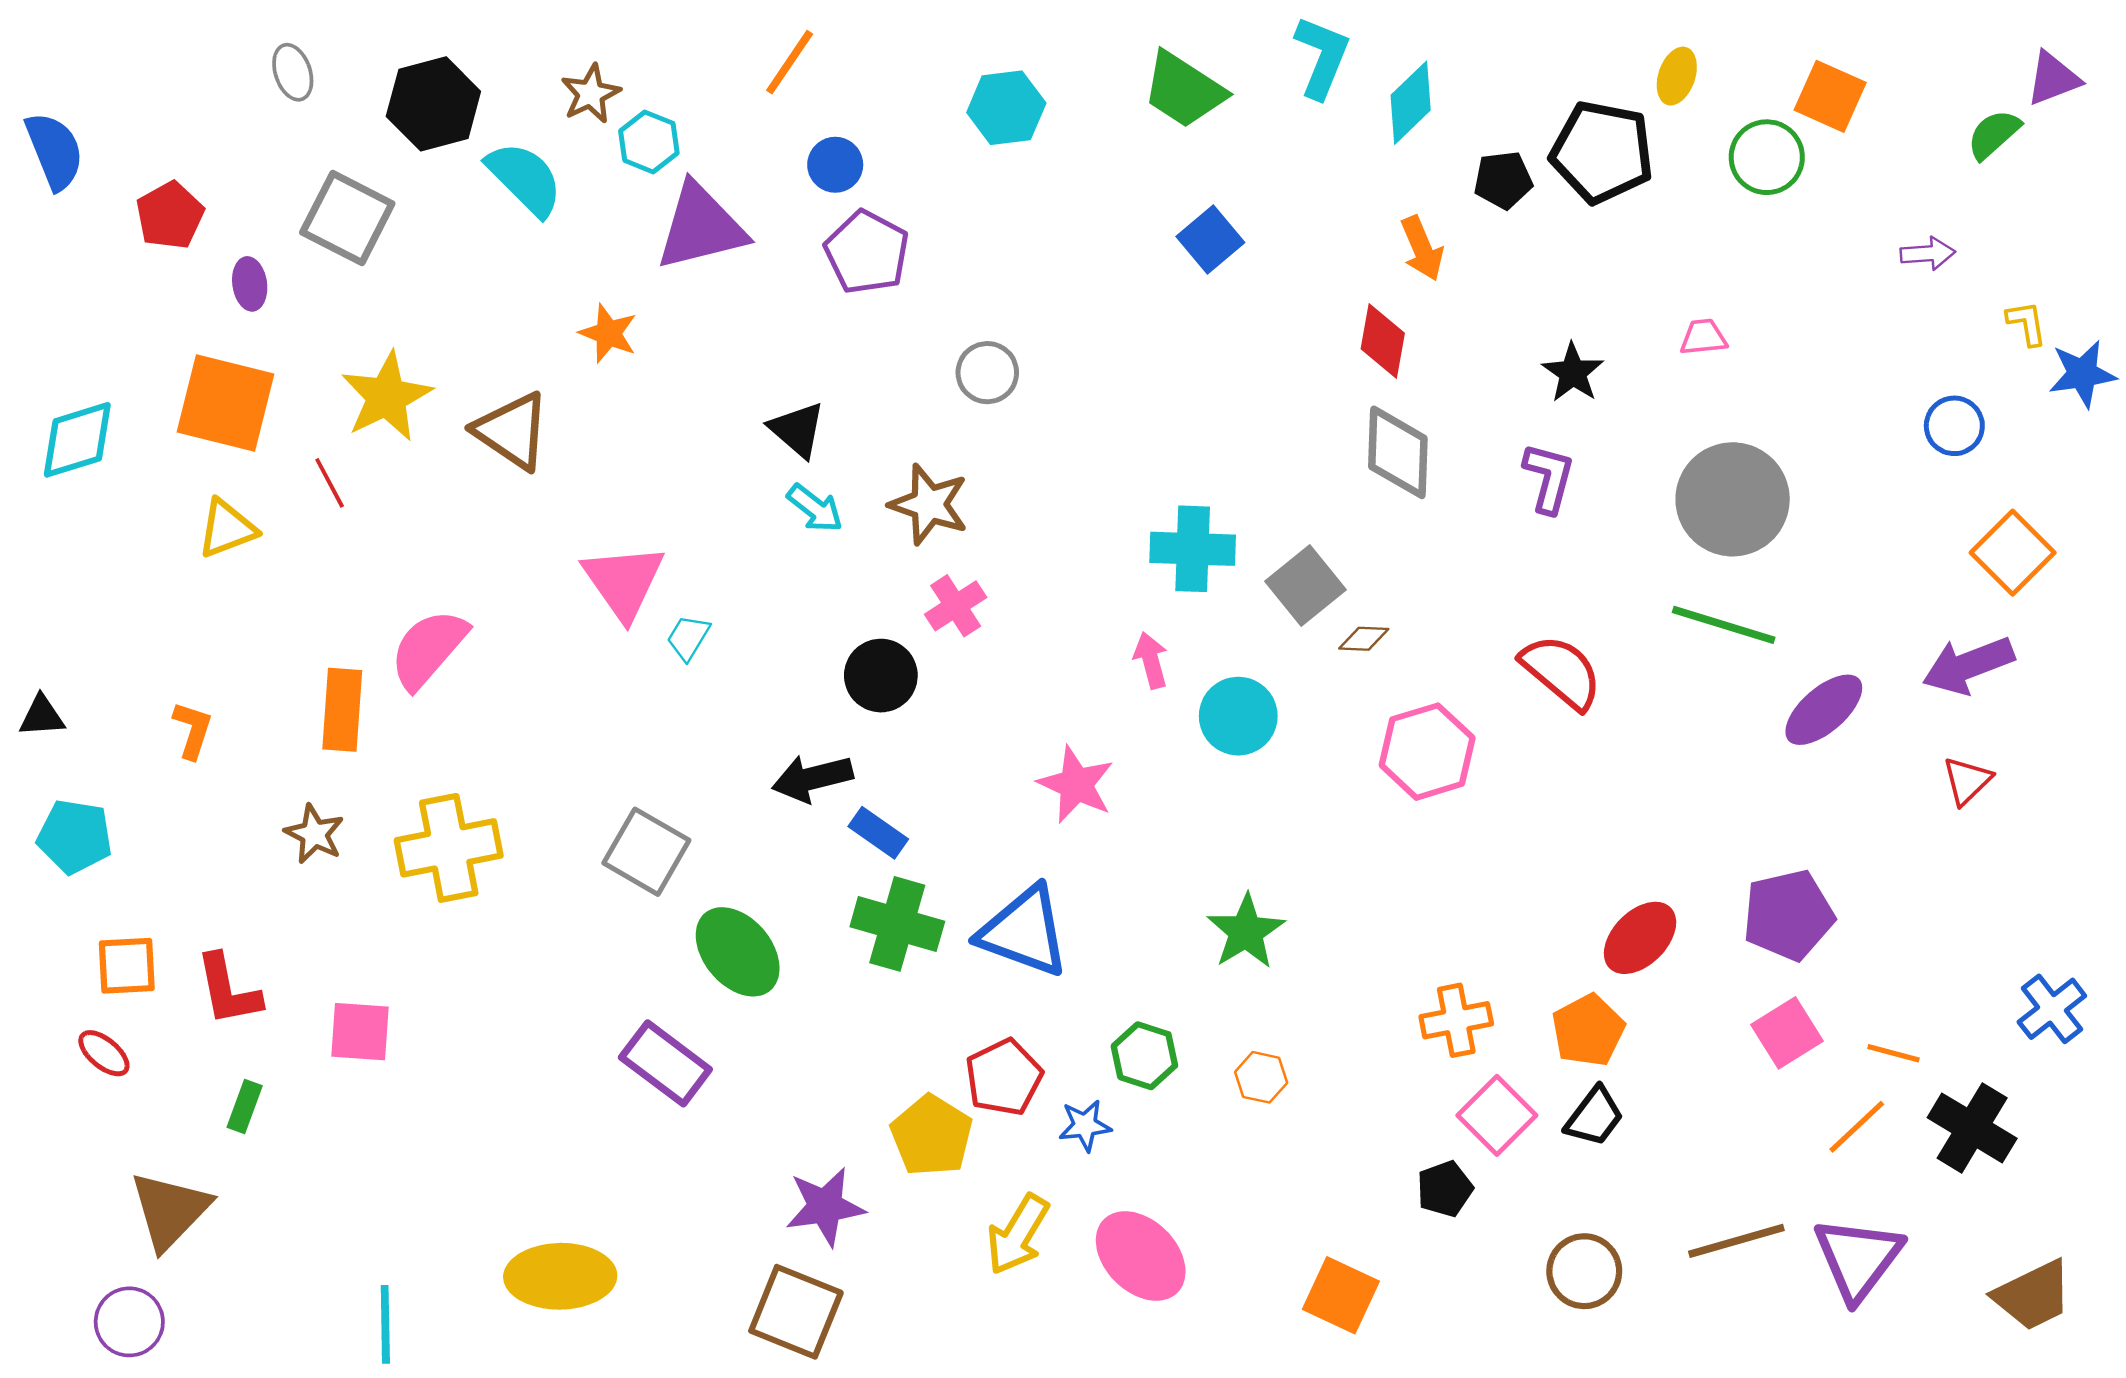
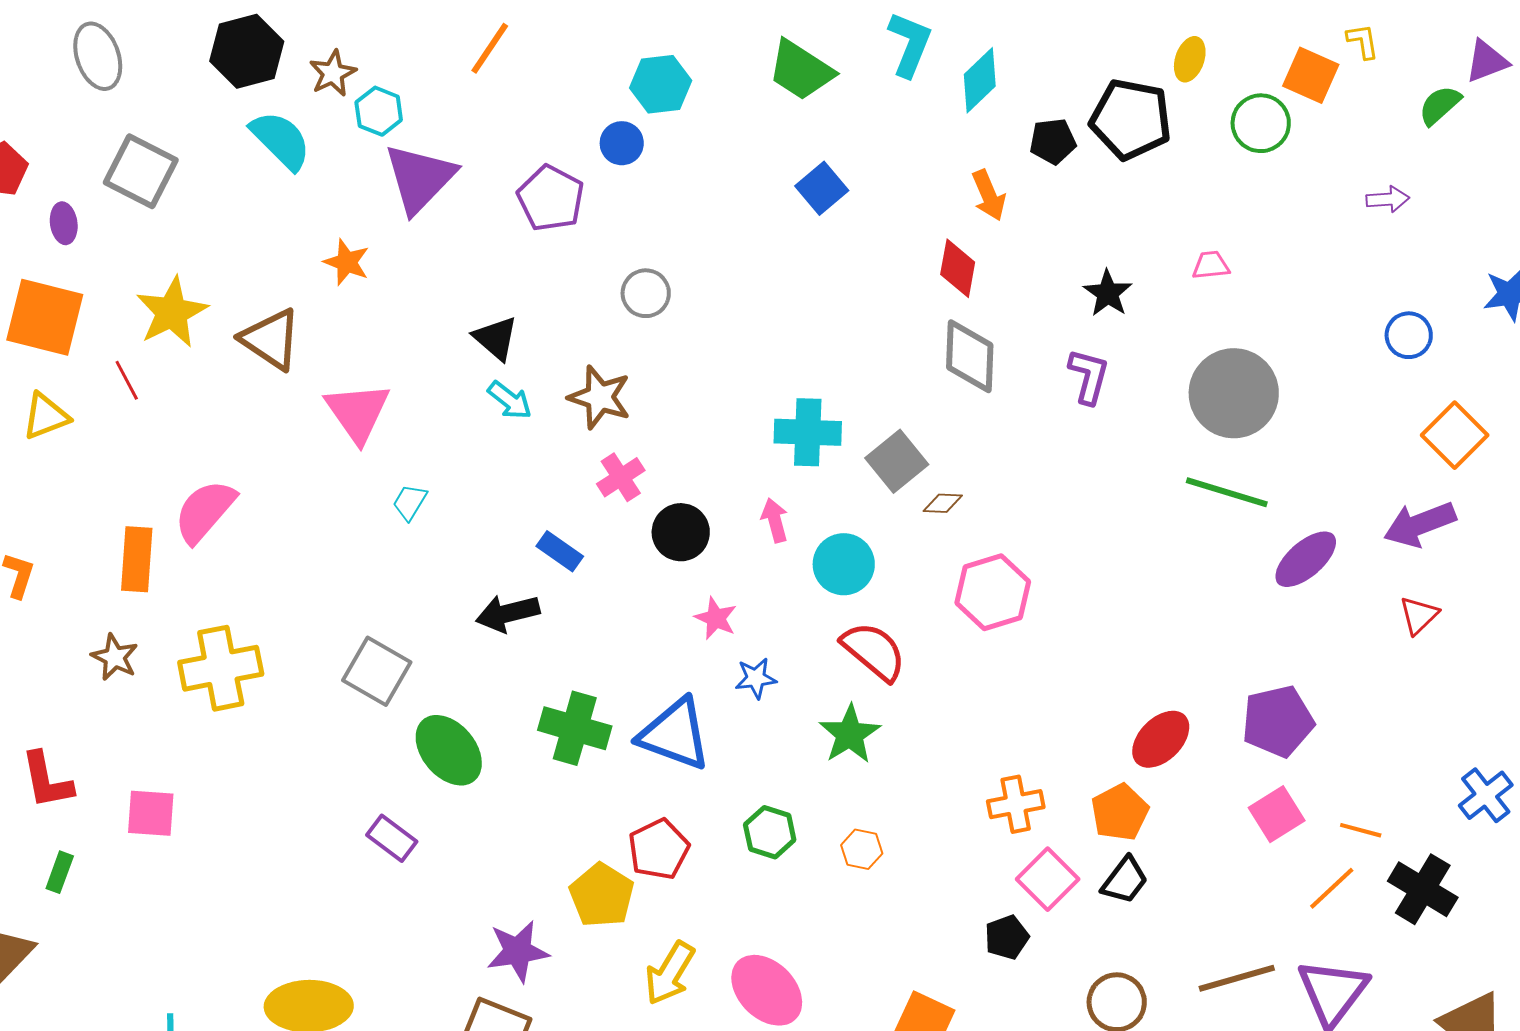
gray ellipse: (293, 72) -> (98, 56), size x1.5
black hexagon: (433, 104) -> (247, 51), moved
blue circle: (835, 165) -> (622, 143), moved
purple triangle: (701, 227) -> (420, 178), turned -32
yellow L-shape: (2027, 323) -> (1363, 41), moved
pink triangle: (624, 582) -> (358, 412), moved
red semicircle: (1561, 672) -> (874, 651), moved
black circle: (881, 676) -> (681, 532), moved
pink star: (1076, 785) -> (716, 618), size x0.7
blue rectangle: (878, 833) -> (560, 551), moved
purple rectangle: (665, 1063) -> (392, 838), size x0.7
blue star: (1085, 1125) -> (756, 678), moved

